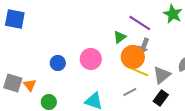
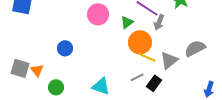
gray arrow: (144, 46) -> (159, 22), moved
pink circle: (91, 59) -> (98, 14), moved
black rectangle: (161, 98) -> (154, 83), moved

